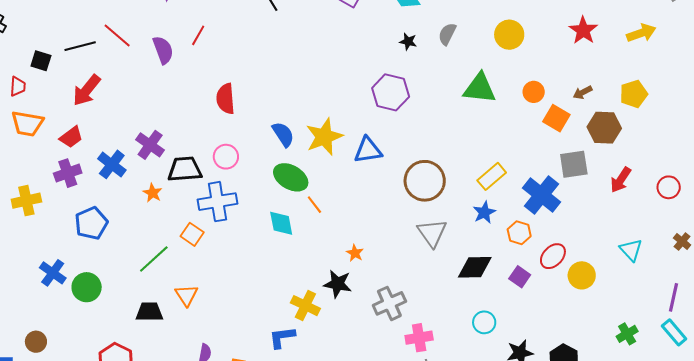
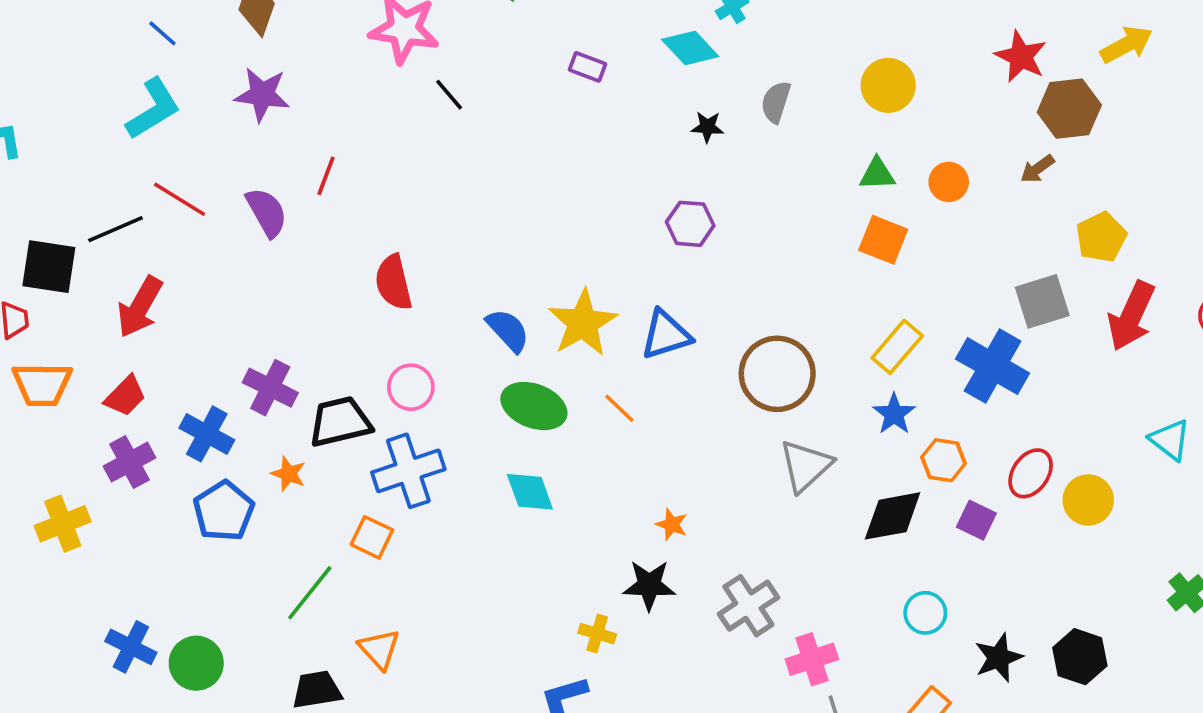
black square: (41, 61) -> (49, 267), size x1.5
green triangle: (480, 88) -> (877, 174), moved, size x0.6
purple hexagon: (391, 92) -> (690, 224), size x0.7
yellow pentagon: (634, 94) -> (1101, 237), moved
orange square: (556, 118) -> (883, 240), moved
brown hexagon: (604, 128) -> (1069, 109), moved
red arrow: (621, 180) -> (1131, 316), size x1.4
orange line: (314, 205) -> (619, 408), moved
blue pentagon: (91, 223) -> (224, 511), moved
gray triangle: (432, 233) -> (806, 466), turned 32
orange hexagon: (519, 233) -> (944, 460), moved
yellow cross: (305, 306) -> (597, 634), size x0.7

